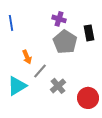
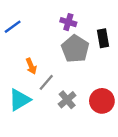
blue line: (11, 23) -> (13, 27), turned 63
red circle: (88, 98) -> (102, 101), moved

